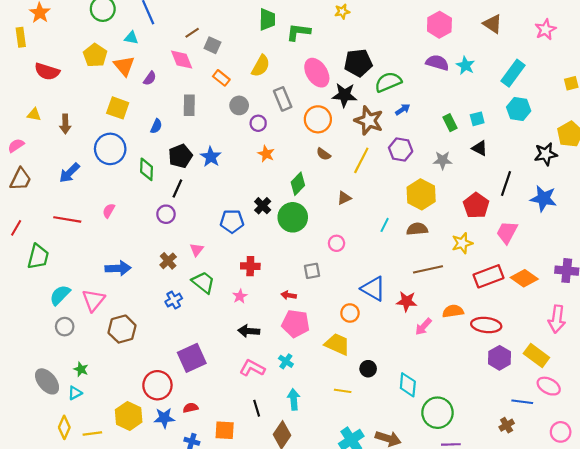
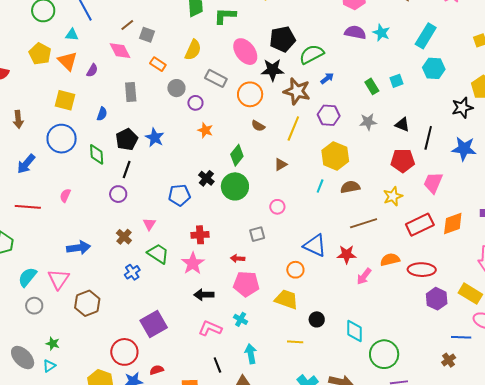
gray rectangle: (283, 99) -> (216, 78), turned -35
black triangle: (480, 148) -> (402, 125), moved
yellow hexagon: (421, 194) -> (335, 156), moved
red pentagon: (476, 206) -> (403, 161), turned -30
orange diamond: (524, 278) -> (453, 223), turned -50
pink star: (240, 296) -> (193, 263), size x1.6

